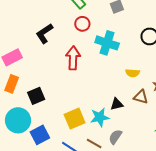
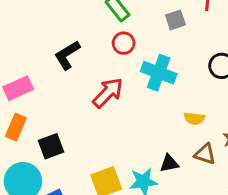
red arrow: (73, 58) -> (108, 93), turned 40

